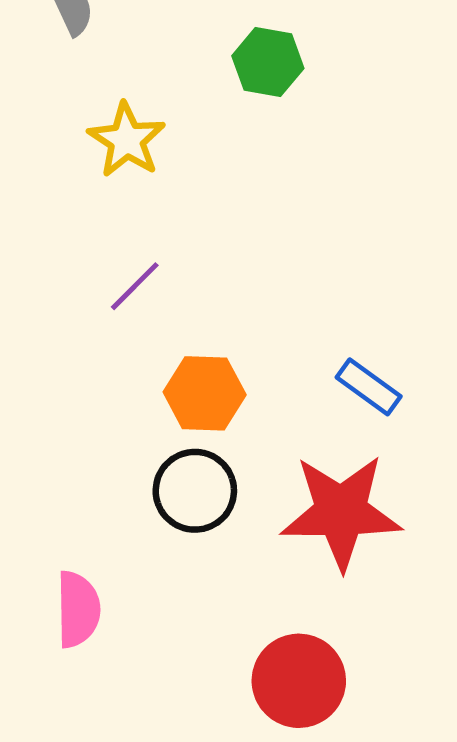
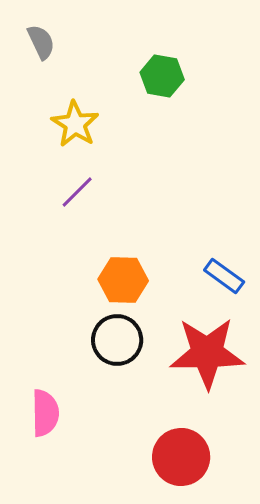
purple line: (135, 286) -> (77, 192), moved

